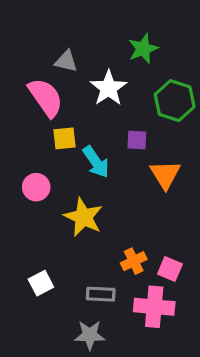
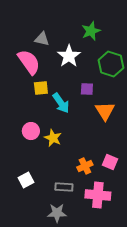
pink circle: (36, 187) -> (31, 131), moved
yellow star: (83, 217) -> (53, 138), size x0.7
pink square: (170, 269) -> (110, 162), moved

